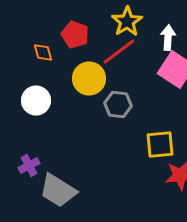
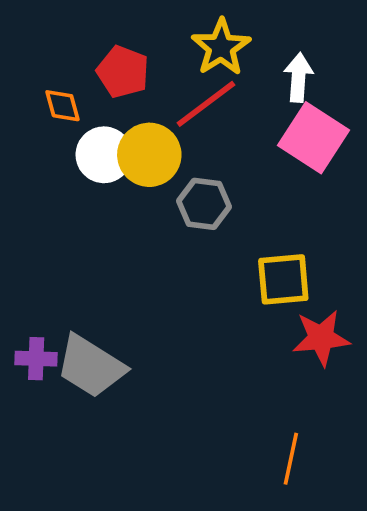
white circle: (36, 100) -> (104, 155), moved
purple cross: (29, 166) -> (36, 359), moved, turned 30

